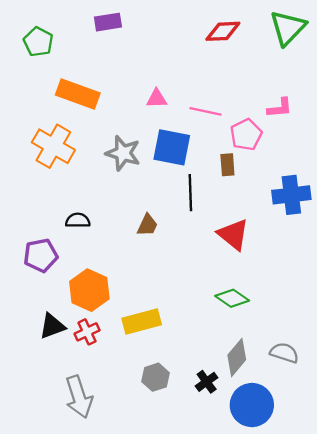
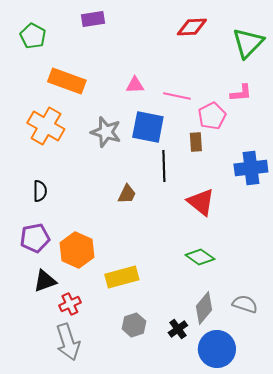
green triangle: (288, 28) -> (248, 43), moved
black semicircle: (78, 220) -> (40, 191), moved, turned 90
purple pentagon: (41, 255) -> (35, 238), moved
red cross: (87, 332) -> (70, 304), moved

